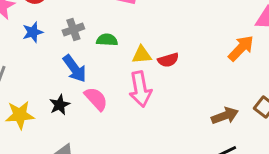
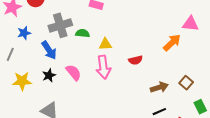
gray cross: (73, 30) -> (60, 25), size x1.6
blue star: (33, 32) -> (24, 33), moved
red semicircle: (168, 60) -> (136, 60), moved
blue arrow: (75, 69) -> (49, 50), moved

